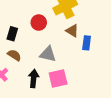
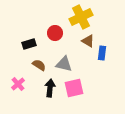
black rectangle: (12, 34) -> (29, 44), turned 56
brown semicircle: (14, 55) -> (39, 65), moved

